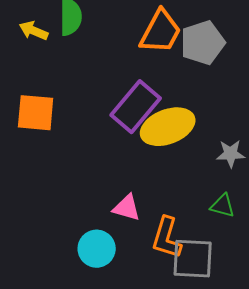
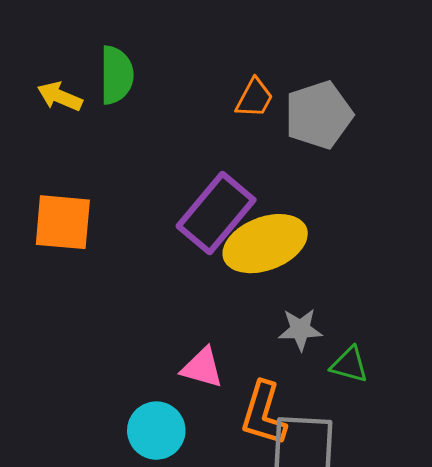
orange trapezoid: (161, 32) -> (254, 98), size x0.6
gray star: (231, 154) -> (300, 329), moved

